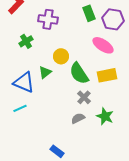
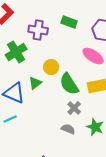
green rectangle: (89, 13) -> (69, 22), moved, turned -49
green cross: (26, 41) -> (16, 52), size x1.5
gray semicircle: (78, 118) -> (68, 129), turned 48

